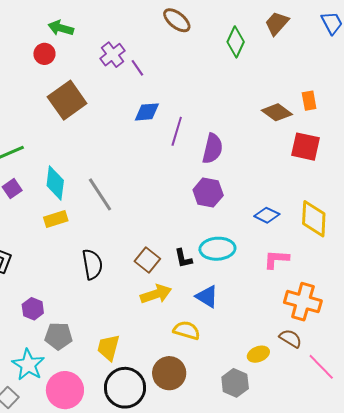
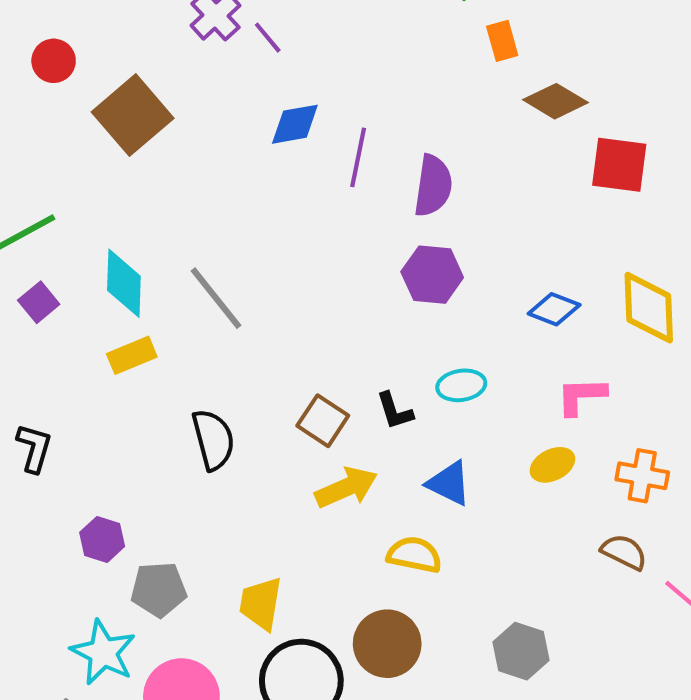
red circle: (44, 54) -> (54, 61), moved
orange rectangle: (309, 101) -> (502, 41), moved
cyan ellipse: (217, 249) -> (461, 385), size x0.7
orange cross: (303, 302) -> (642, 476), size x0.7
yellow ellipse: (258, 354) -> (552, 465), moved

